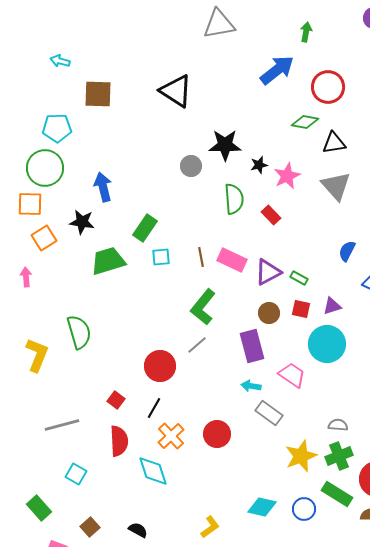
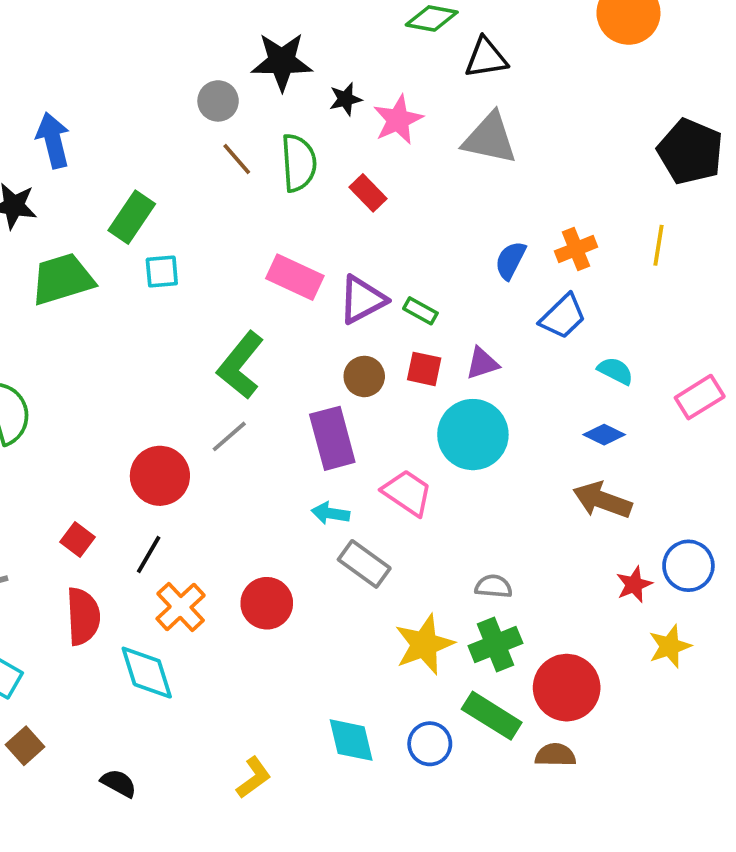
gray triangle: (336, 186) -> (490, 138), turned -36
brown line: (201, 257) -> (237, 159), moved, turned -30
cyan diamond: (262, 507) -> (351, 740), turned 64
brown square: (90, 527) -> (25, 746), moved

